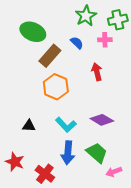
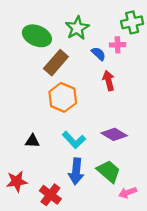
green star: (86, 16) -> (77, 28), moved
blue semicircle: (77, 43) -> (99, 54), moved
red star: (15, 162) -> (17, 181), turned -30

